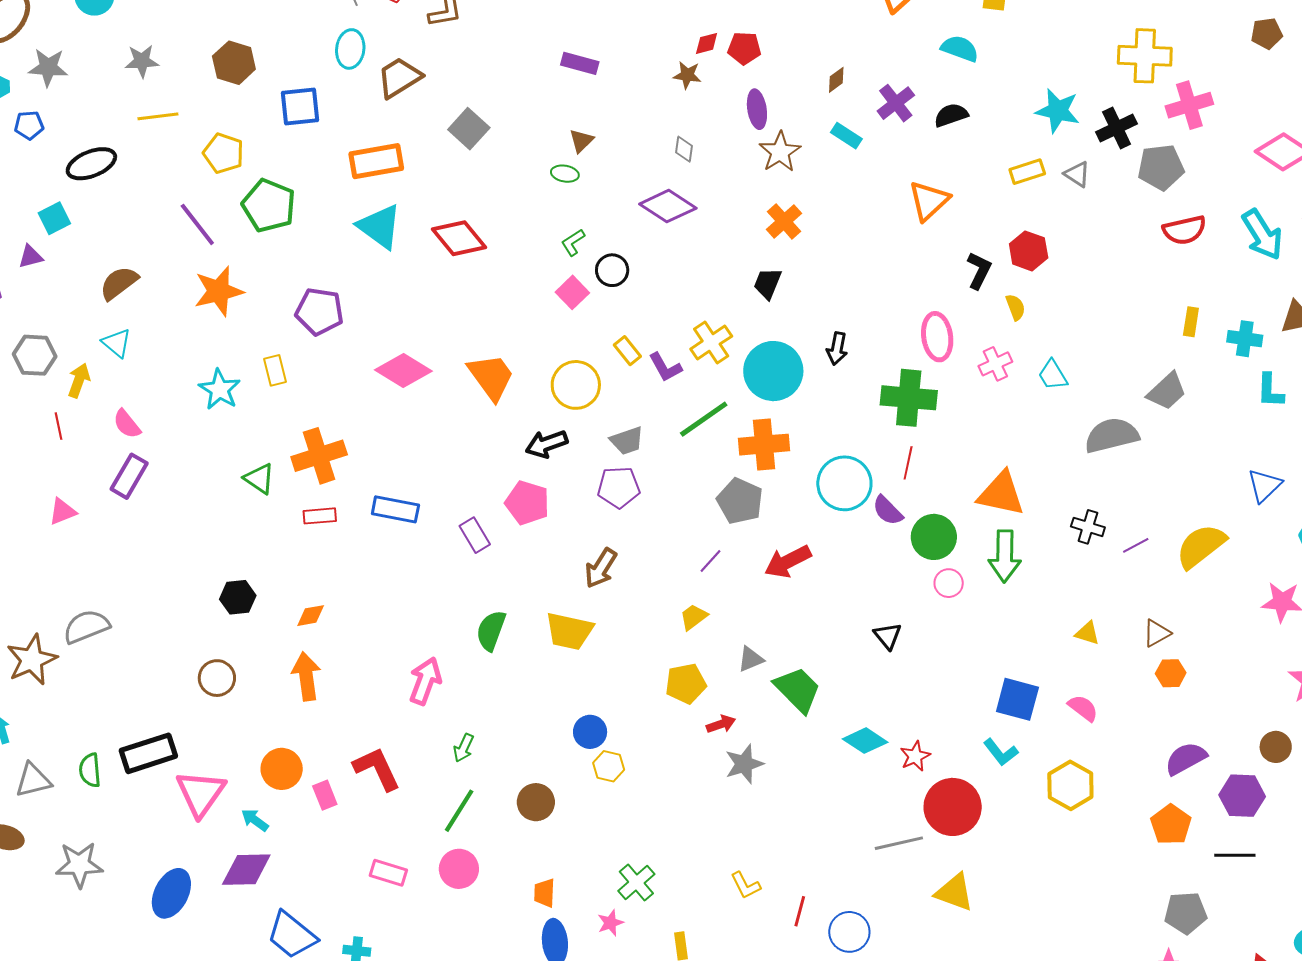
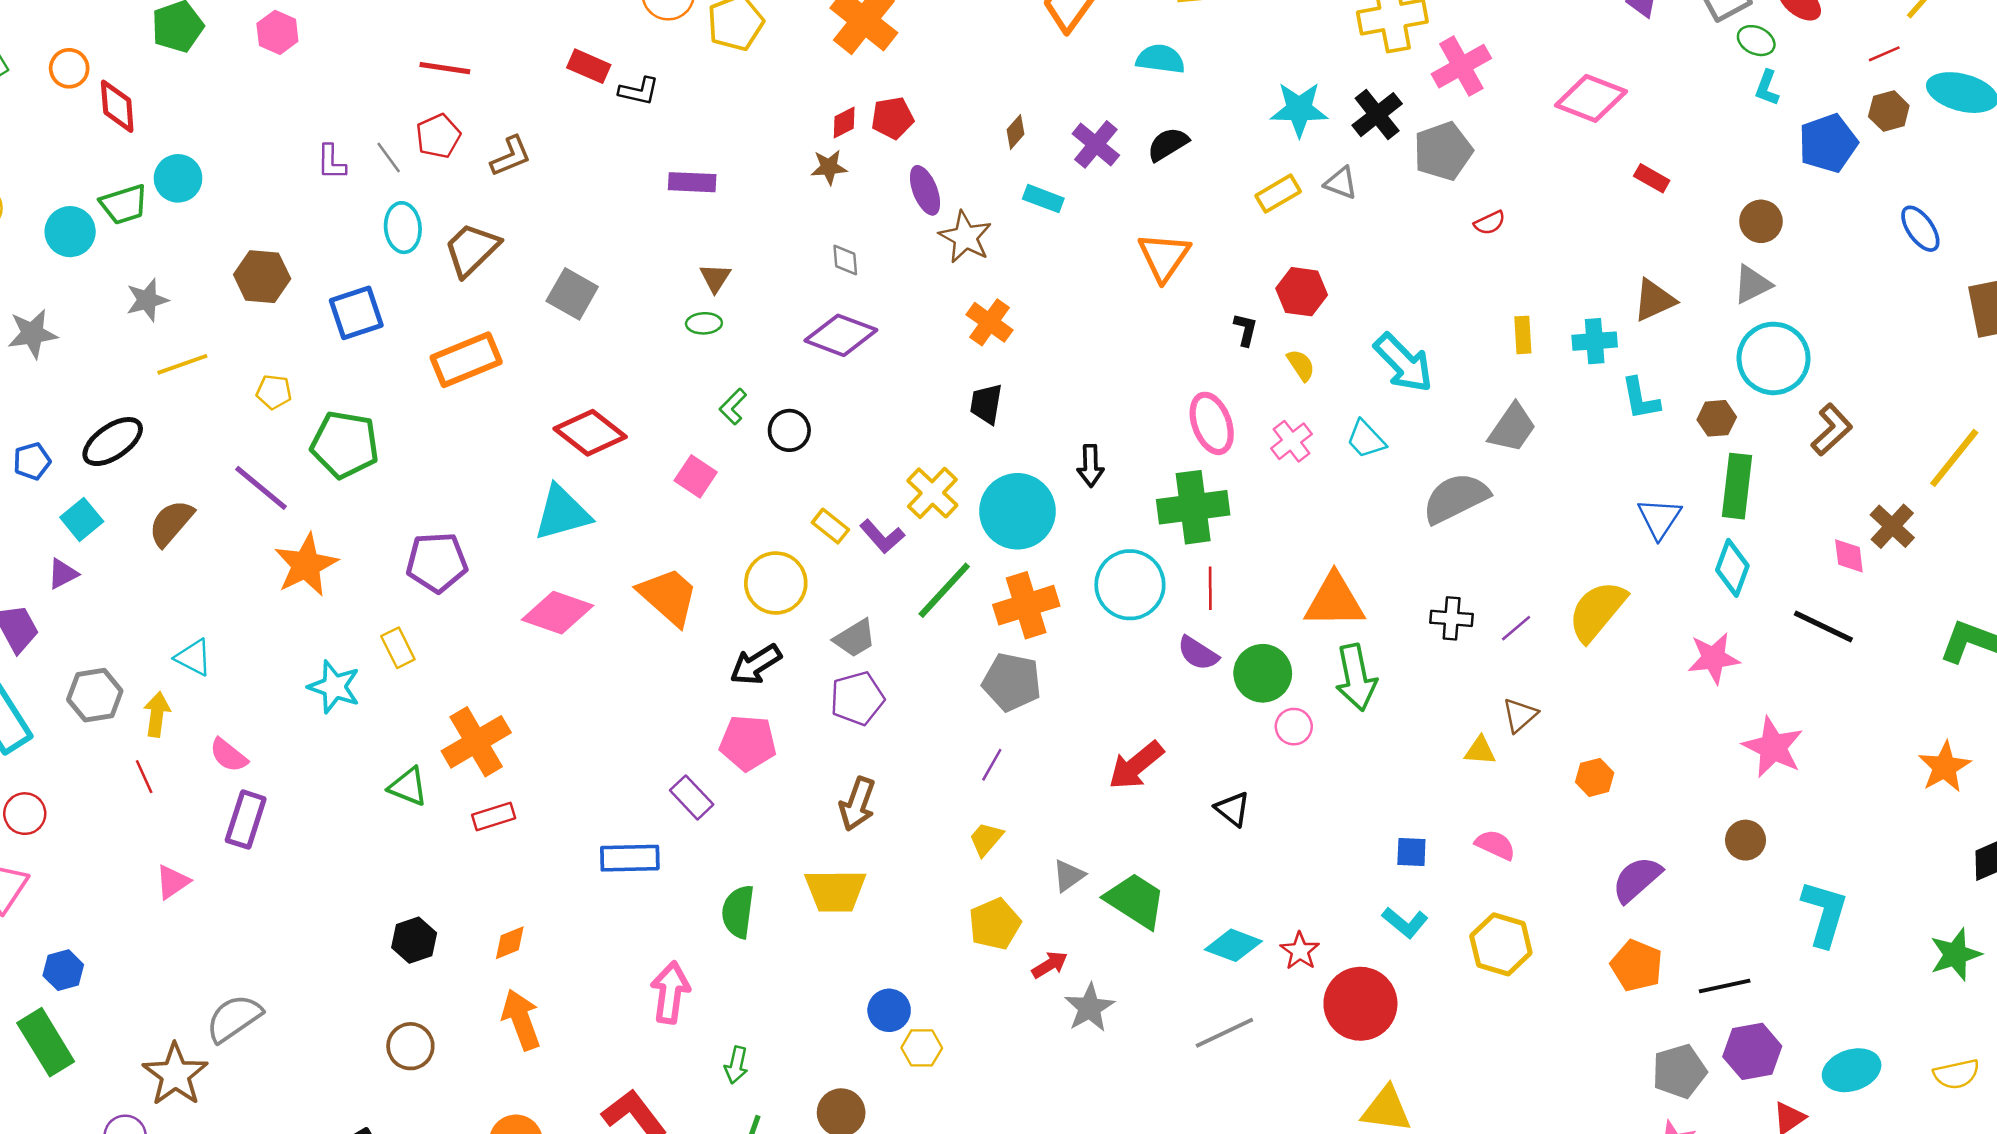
blue pentagon: (29, 125) -> (32, 461), moved
yellow pentagon: (223, 153) -> (274, 392), size x0.7
cyan triangle: (380, 227) -> (562, 513), moved, turned -39
red semicircle: (1184, 230) -> (1490, 223), size x0.6
cyan arrow: (1262, 235) -> (1404, 363), moved
black L-shape: (979, 270) -> (1245, 330), size x0.7
brown semicircle: (119, 283) -> (171, 523), moved
pink square: (572, 292) -> (696, 476), moved
cyan circle: (844, 483) -> (1130, 585), moved
blue rectangle: (395, 509) -> (630, 858), moved
red arrow: (788, 562) -> (1136, 765), moved
brown triangle: (1157, 633) -> (1520, 715), moved
blue square: (1017, 699) -> (1411, 852), size x0.6
purple hexagon: (1242, 796) -> (1752, 1051), moved
gray line: (899, 843) -> (1224, 1033), moved

